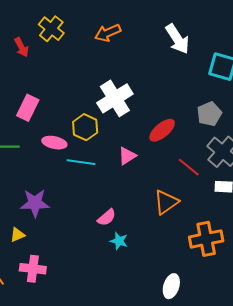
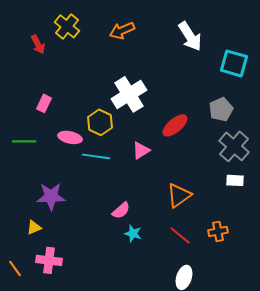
pink rectangle: (28, 108) -> (44, 103), size x0.7
red line: (189, 167) -> (180, 235), moved
orange cross: (206, 239) -> (218, 231), size x0.6

